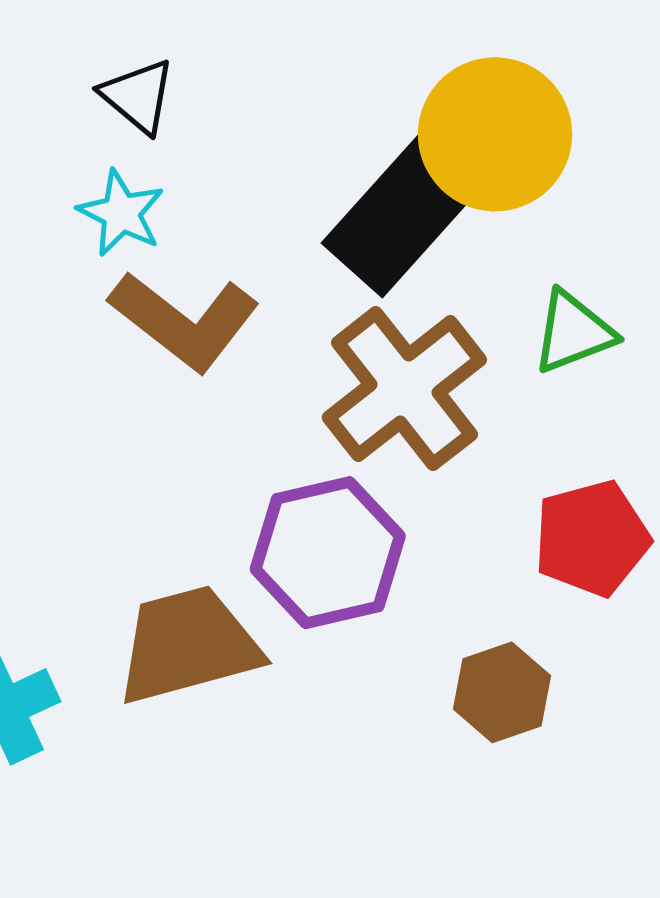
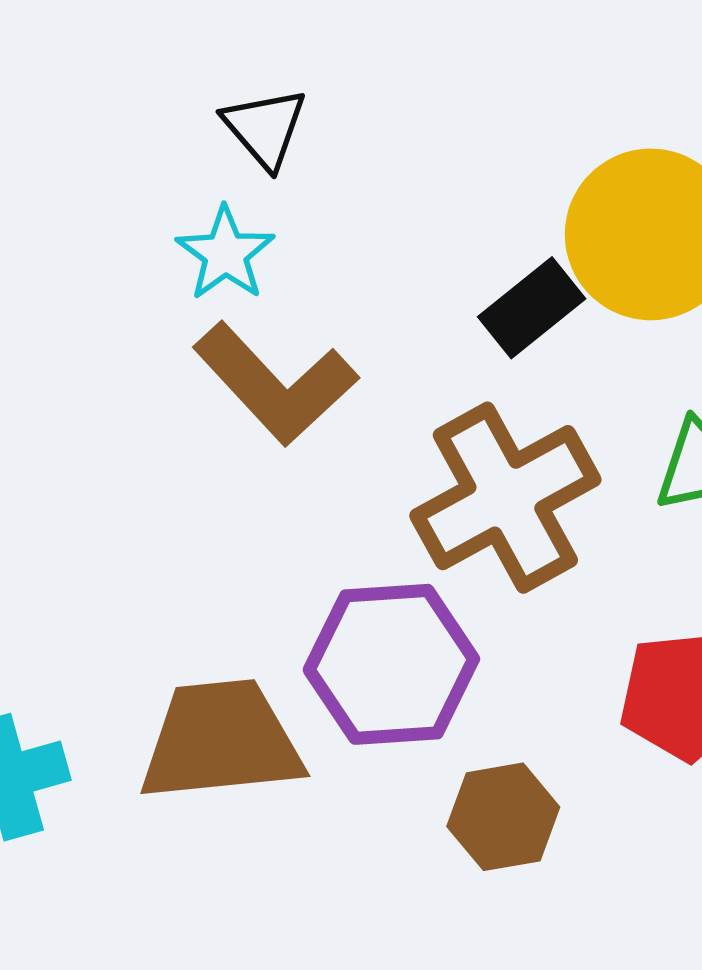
black rectangle: (400, 217) -> (532, 308), size x0.6
brown hexagon: (502, 692) -> (503, 817), moved

